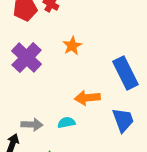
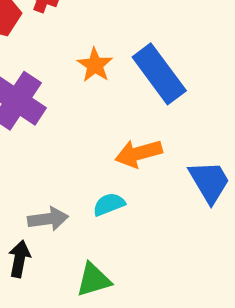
blue rectangle: (125, 73) -> (159, 74), moved

